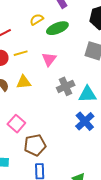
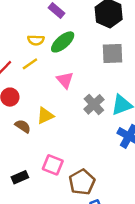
yellow semicircle: (37, 19) -> (36, 40), turned -128
yellow line: (21, 53) -> (30, 64), moved

